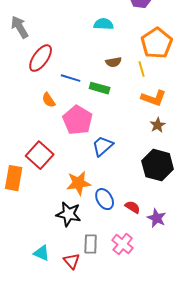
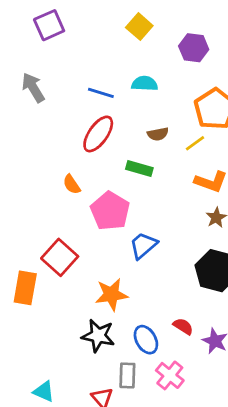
red ellipse: (41, 58) -> (98, 134), moved
yellow line: (142, 69) -> (195, 143), turned 70
blue line: (71, 78) -> (101, 93), moved
blue ellipse: (105, 199) -> (146, 340), moved
cyan triangle: (42, 253) -> (44, 391), moved

